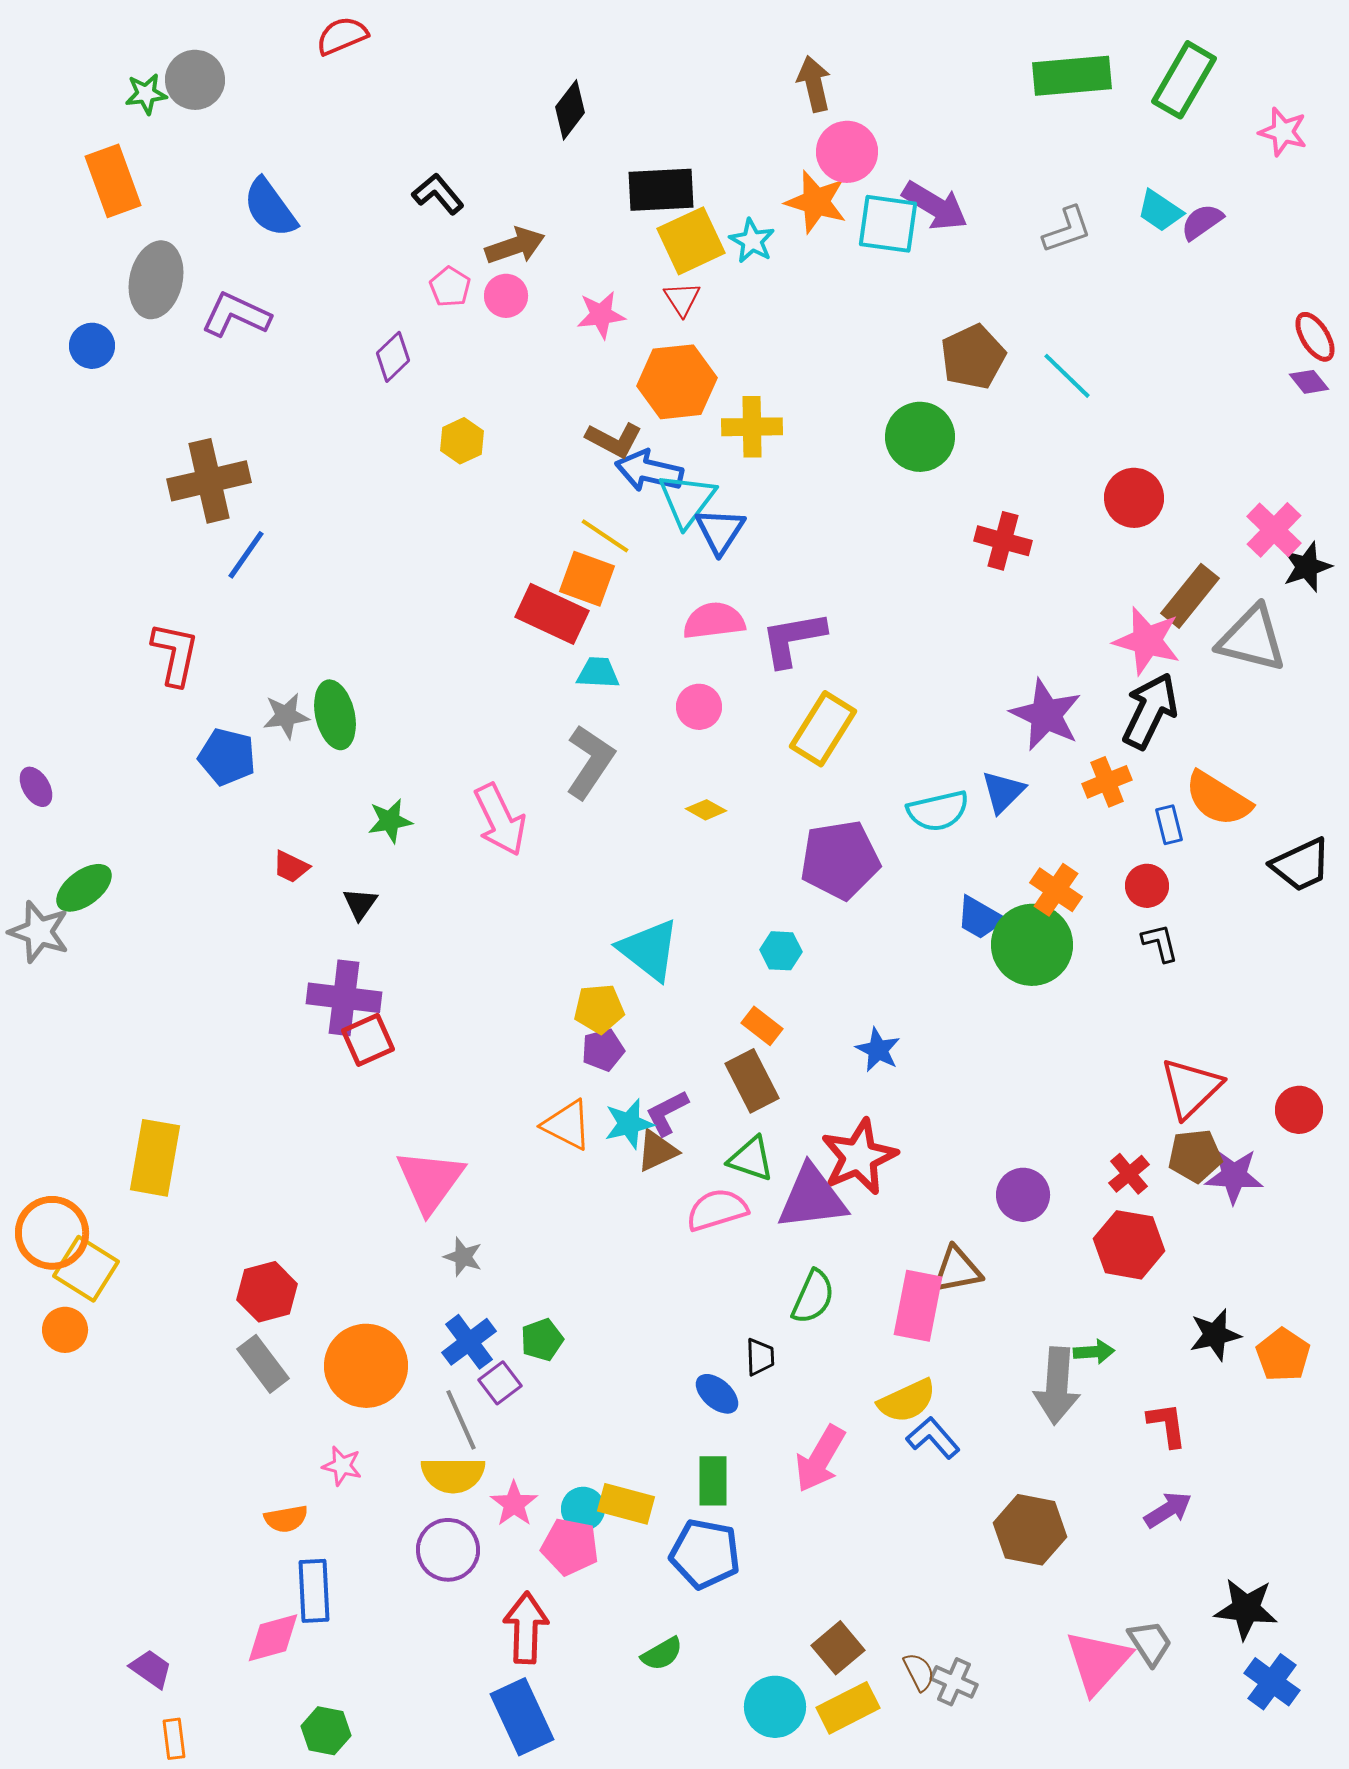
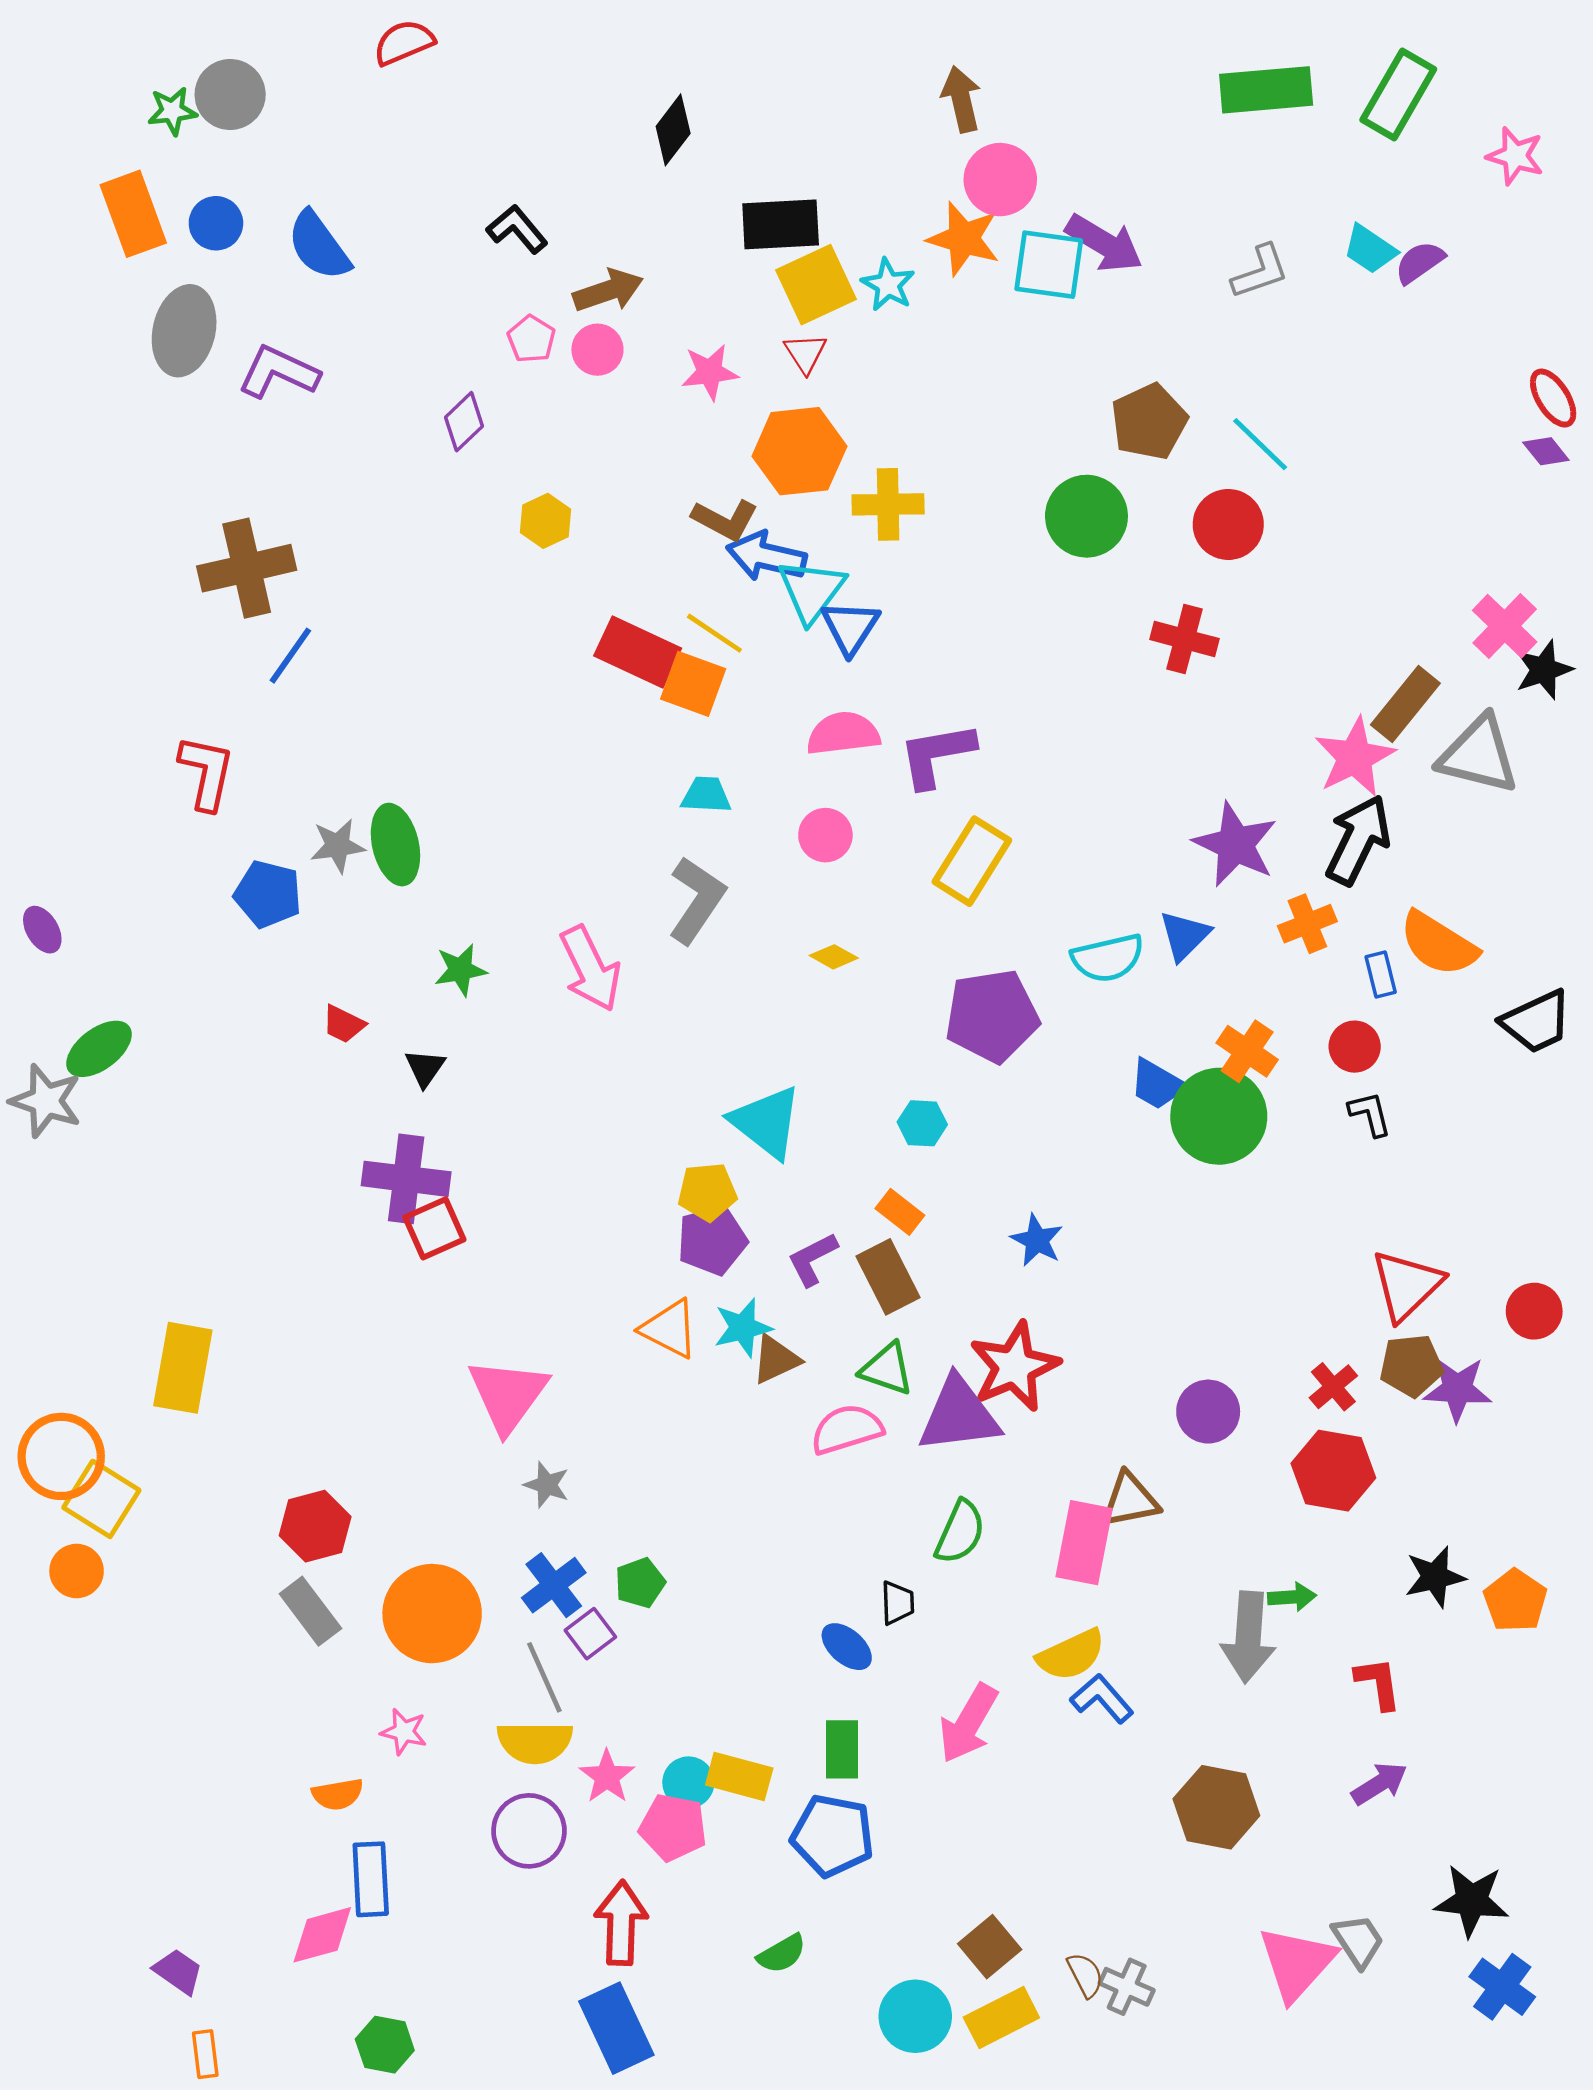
blue circle: (92, 346) -> (216, 223), moved
red circle: (1134, 498) -> (1228, 524), moved
red rectangle: (552, 614) -> (638, 652), moved
pink star: (1147, 641) -> (1355, 757), turned 30
purple pentagon: (603, 1050) -> (712, 1240), size x1.4
purple L-shape: (667, 1113) -> (812, 1259), moved

